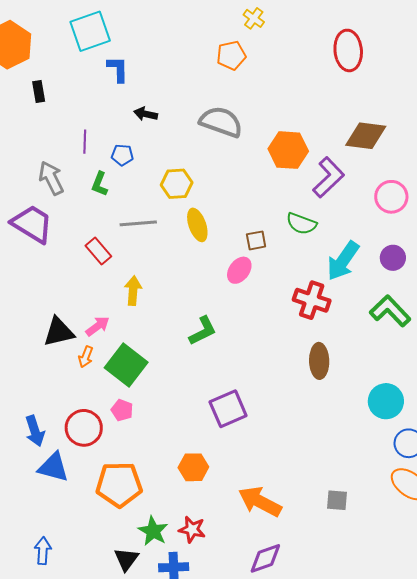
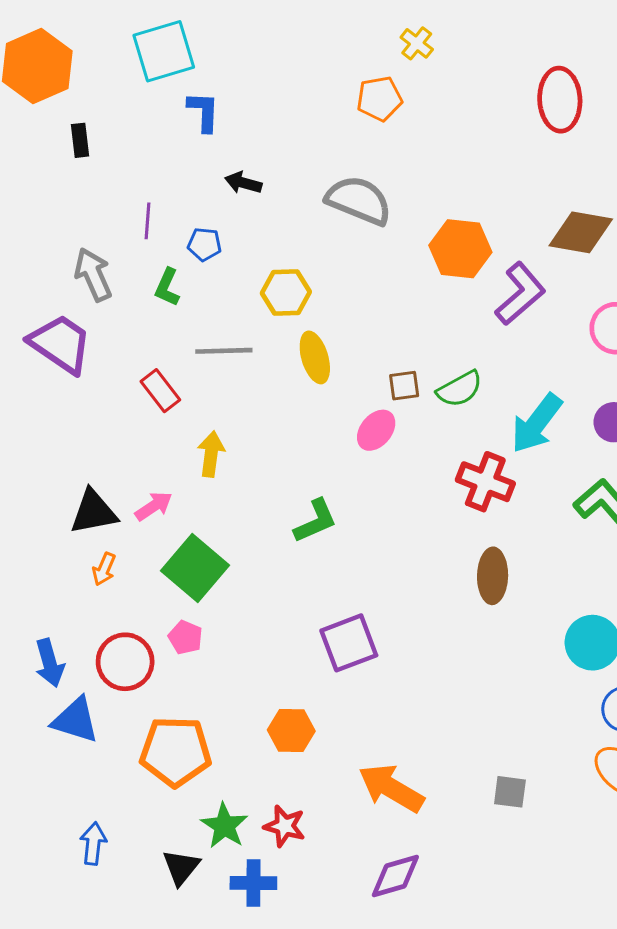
green semicircle: (301, 224) -> (460, 389), moved, turned -52
orange arrow: (86, 357) -> (104, 569), moved
blue arrow: (43, 551) -> (93, 844), moved

